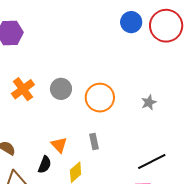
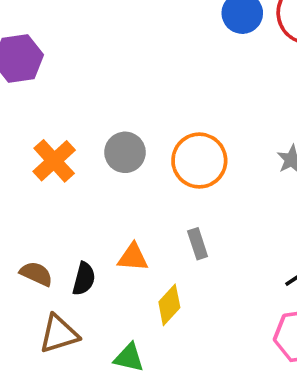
orange triangle: (59, 145) -> (133, 257), turned -36
black semicircle: (45, 165) -> (84, 279), moved

